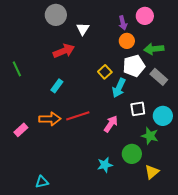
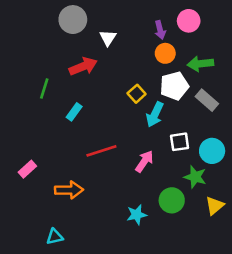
green line: (17, 69) -> (44, 88), moved, turned 42
orange arrow: (50, 119) -> (69, 190), moved
yellow triangle: (152, 172) -> (215, 206), moved

